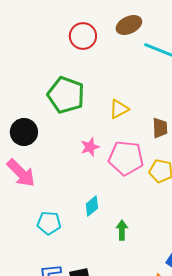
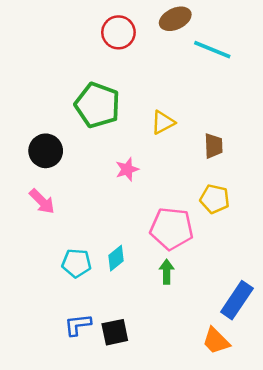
pink pentagon: (126, 158) -> (172, 229), moved
pink arrow: (21, 173) -> (42, 201), size x0.7
cyan diamond: (92, 206) -> (116, 258), moved

